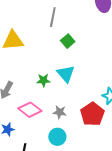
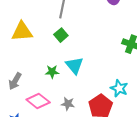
green square: (68, 41) -> (61, 35), moved

